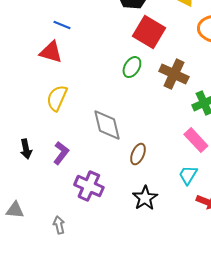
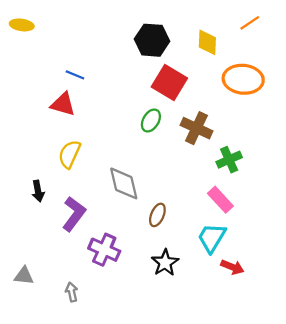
black arrow: (26, 149) -> (38, 191), moved
purple L-shape: (61, 153) -> (74, 214), size x1.4
cyan trapezoid: (188, 175) -> (212, 238), size x1.4

